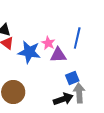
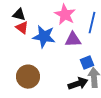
pink star: (48, 43) -> (65, 15), moved, size x1.5

